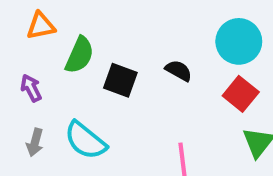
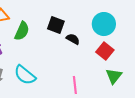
black square: (120, 80) -> (56, 25), moved

